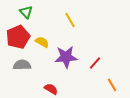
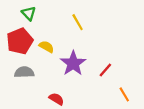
purple star: (66, 57) -> (73, 63), turned -30

